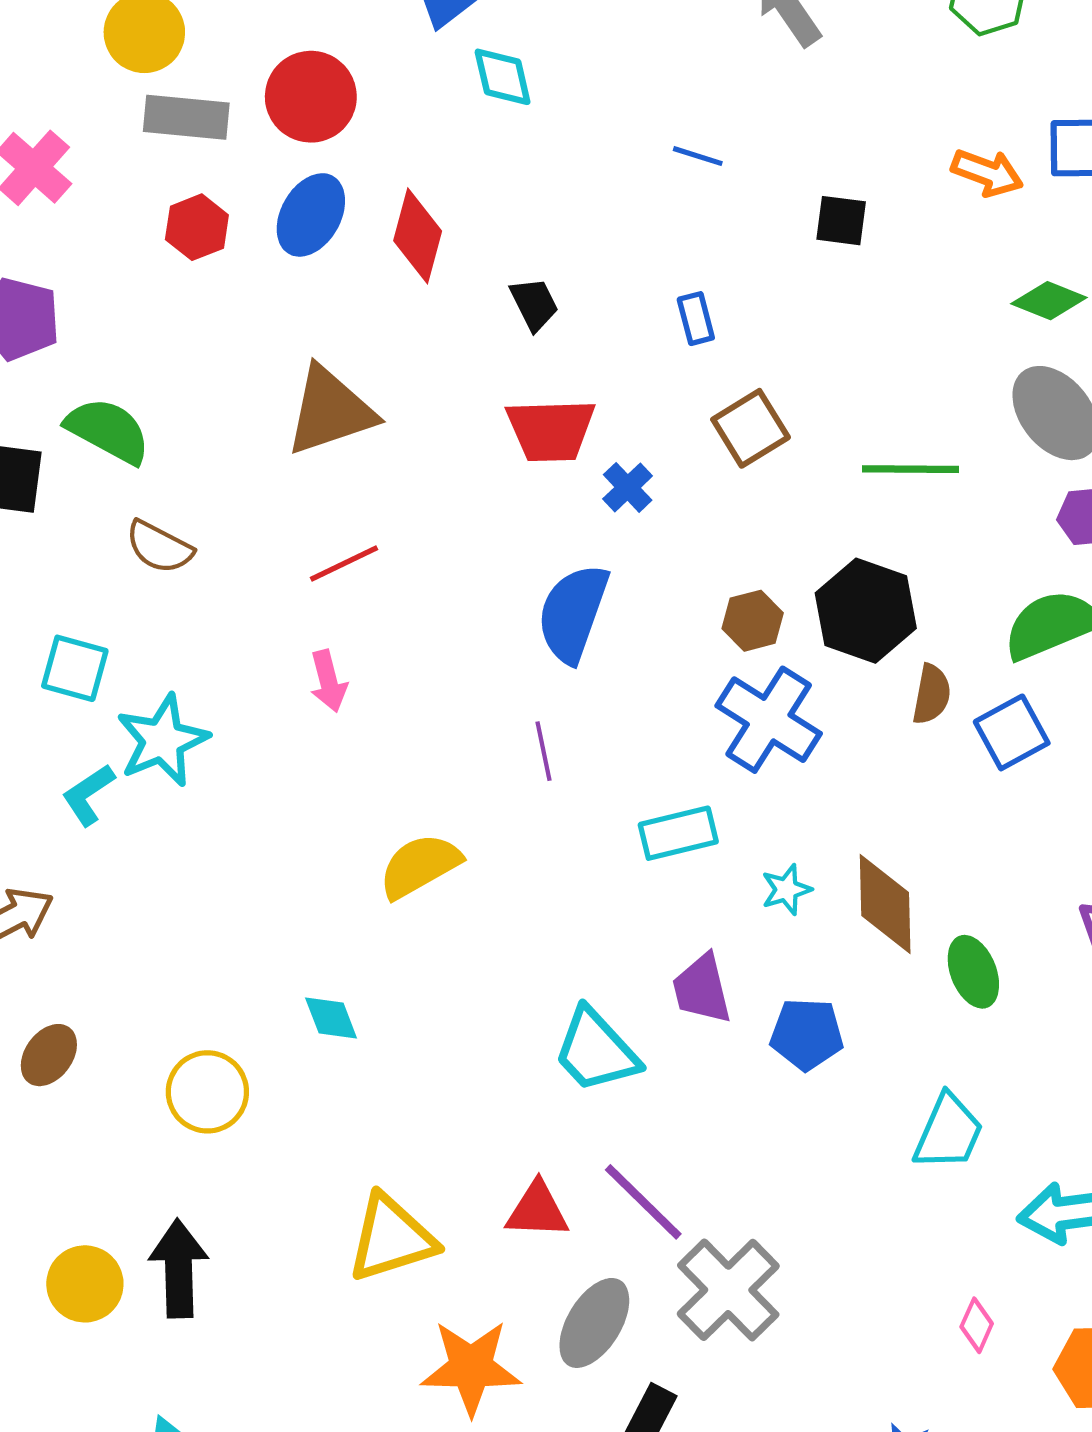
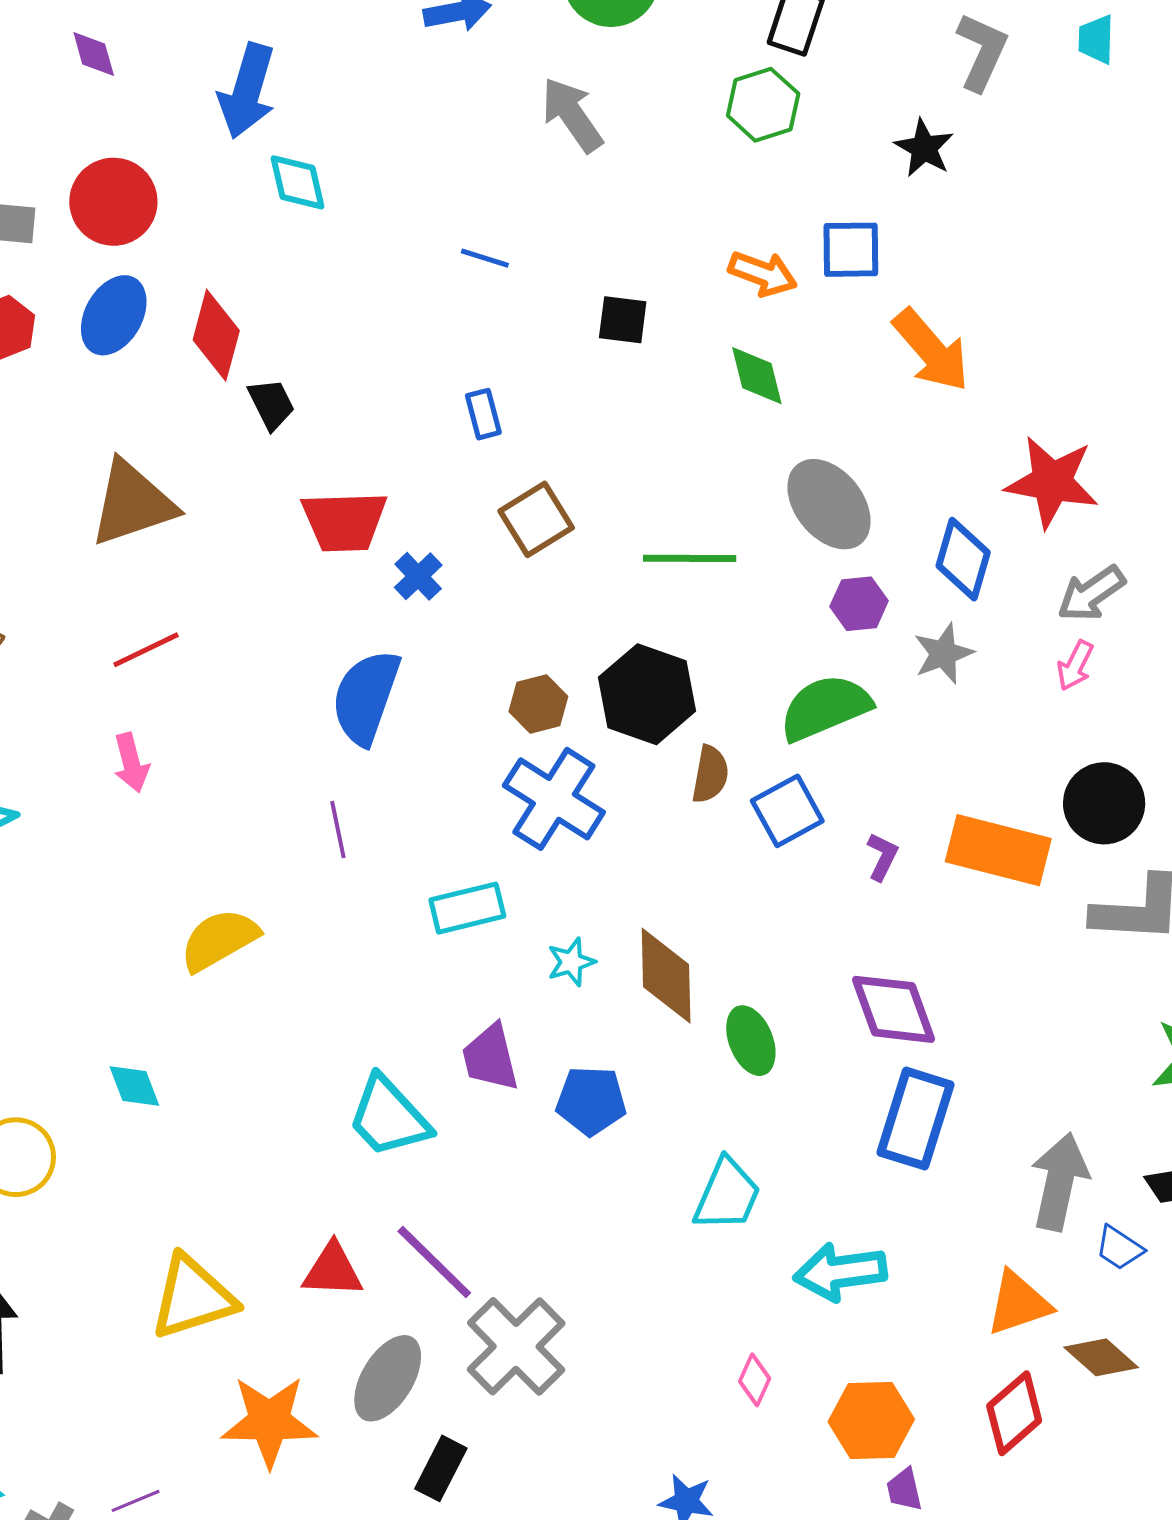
green diamond: (1049, 301) -> (757, 376), moved, turned 54
black trapezoid: (534, 304) -> (271, 404), moved

